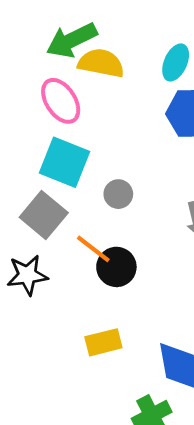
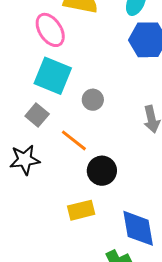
gray square: (44, 215) -> (37, 115), size x0.7
black circle: (116, 267) -> (102, 171), moved

